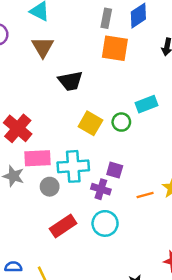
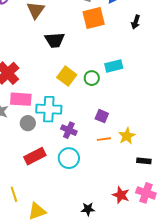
orange square: (115, 48) -> (94, 18), turned -30
purple square: (115, 170) -> (102, 116), moved

